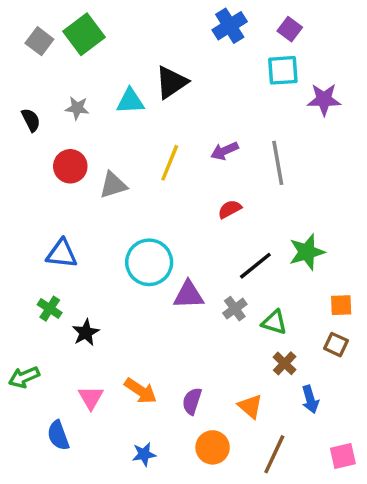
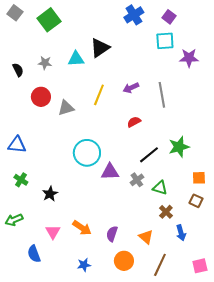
gray square: (39, 41) -> (15, 13), moved
blue triangle: (62, 254) -> (17, 145), moved
green cross: (50, 309) -> (21, 180), moved

